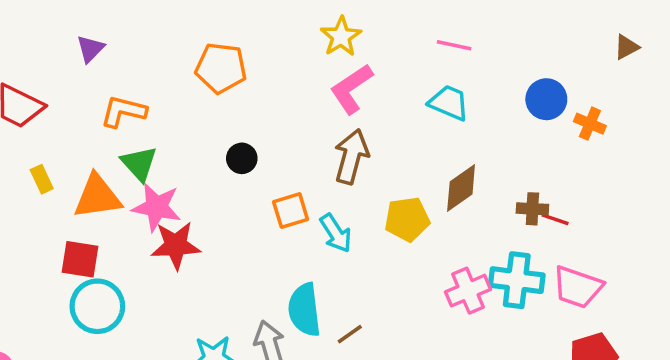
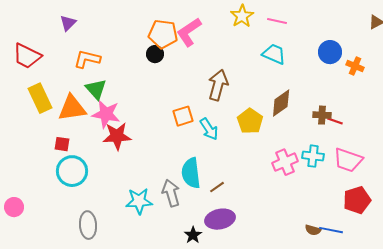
yellow star: (341, 37) -> (242, 16), moved
orange pentagon: (221, 68) -> (163, 34), moved
pink L-shape: (351, 89) -> (189, 32), moved
black circle: (242, 158) -> (155, 54), moved
yellow rectangle: (42, 179) -> (40, 98), size x1.8
yellow pentagon: (407, 219) -> (250, 121), turned -30
red square: (80, 259) -> (62, 144), size x0.7
cyan cross: (517, 280) -> (313, 156), size x0.7

